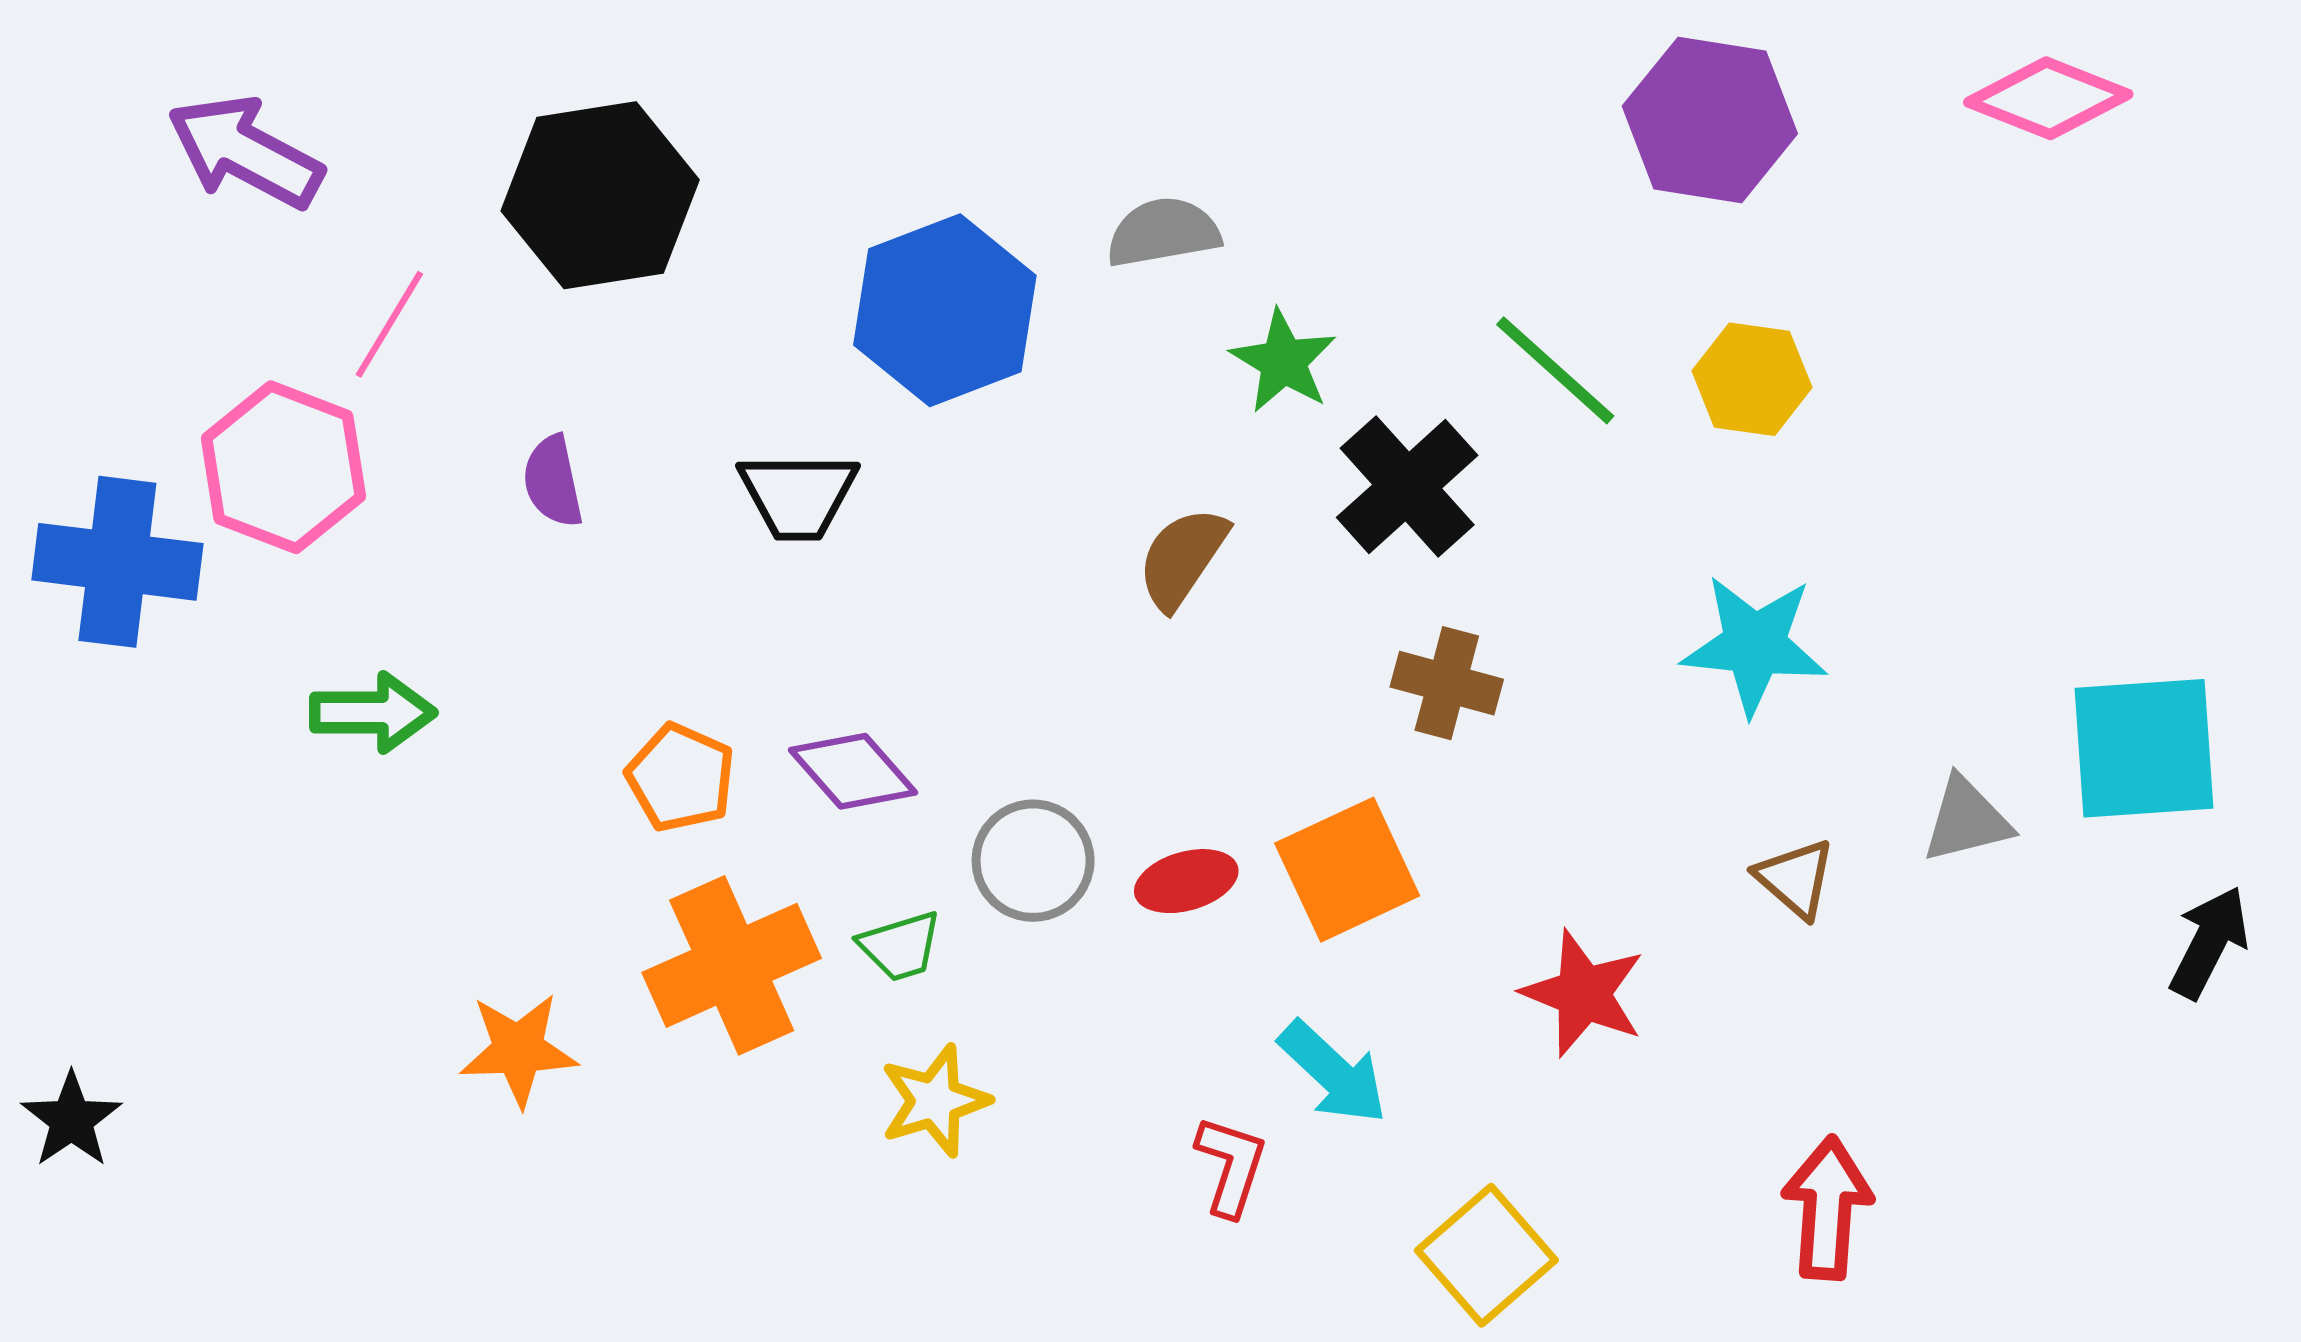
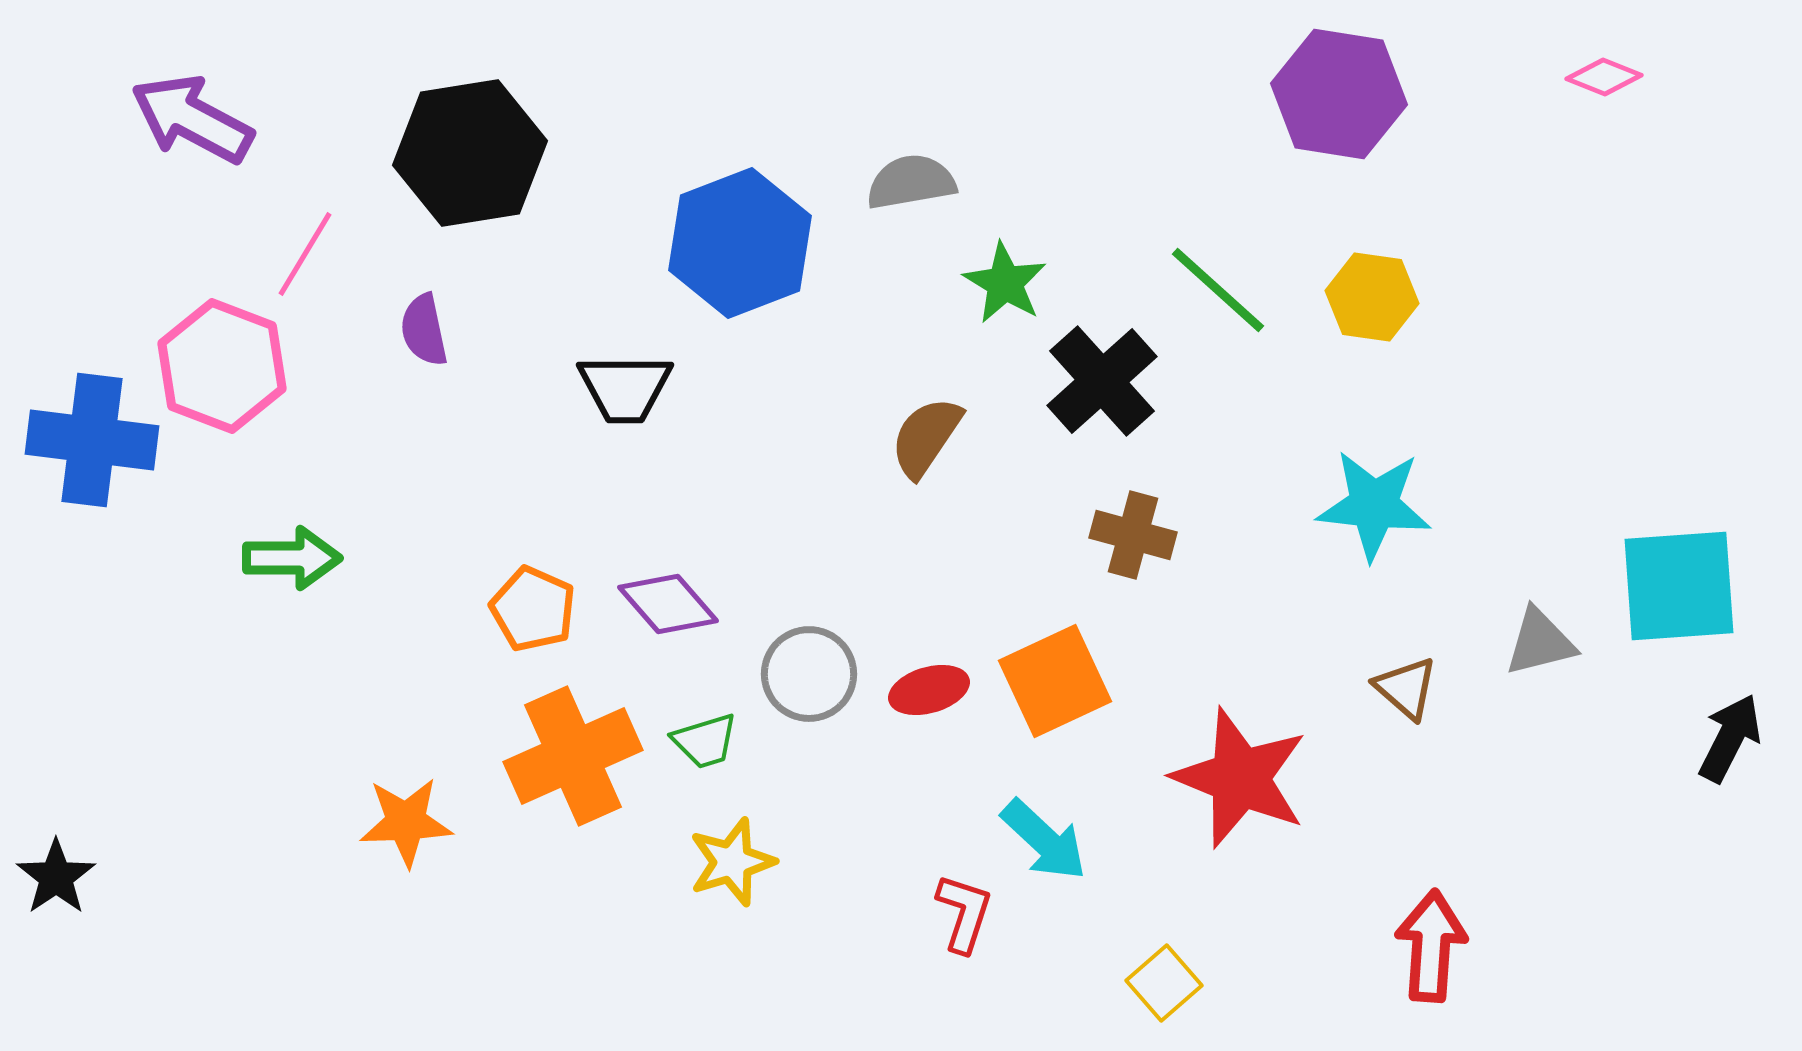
pink diamond: (2048, 98) -> (1604, 77), size x0.6
purple semicircle: (553, 481) -> (424, 330), moved
red star: (1583, 993) -> (1240, 778), size x1.4
yellow square: (1486, 1255) -> (1164, 983), size x0.7

